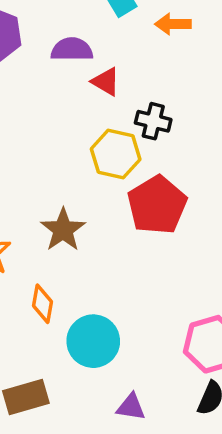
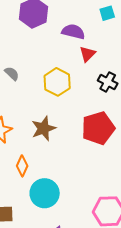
red triangle: (106, 82) -> (87, 54), turned 30
yellow hexagon: (116, 154) -> (57, 82), moved

